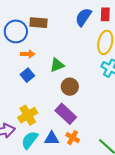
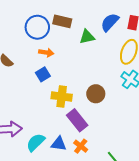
green triangle: (57, 65) -> (87, 37), moved
brown circle: (70, 87) -> (96, 94), moved
yellow cross: (28, 115) -> (62, 96), moved, turned 30

